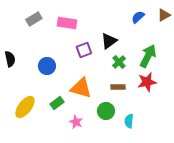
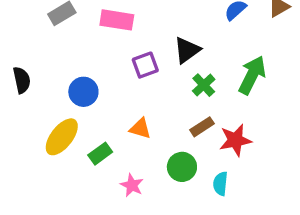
red star: (147, 82) -> (235, 140), moved
brown rectangle: (118, 87) -> (202, 127), turned -32
orange triangle: (81, 88) -> (140, 128), size x0.6
yellow ellipse: (25, 107) -> (62, 137), moved

